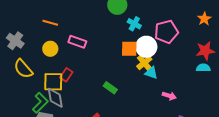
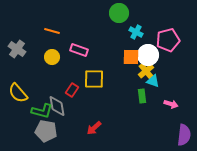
yellow semicircle: (23, 69) -> (18, 93), moved
red rectangle: (66, 75) -> (72, 90), moved
yellow square: (53, 82) -> (94, 79), moved
green rectangle: (110, 88) -> (142, 96), moved, turned 48
green L-shape: (40, 103) -> (42, 111), turned 60

